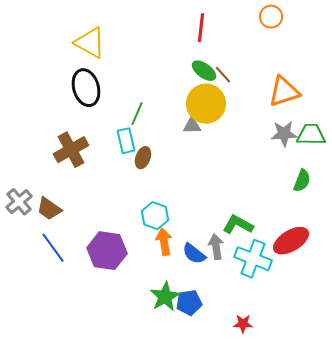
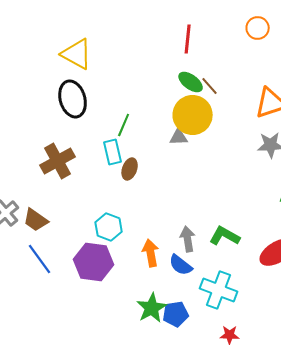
cyan hexagon: (155, 216) -> (109, 227), moved
gray arrow: (216, 247) -> (188, 239), moved
cyan cross: (253, 259) -> (219, 290), moved

